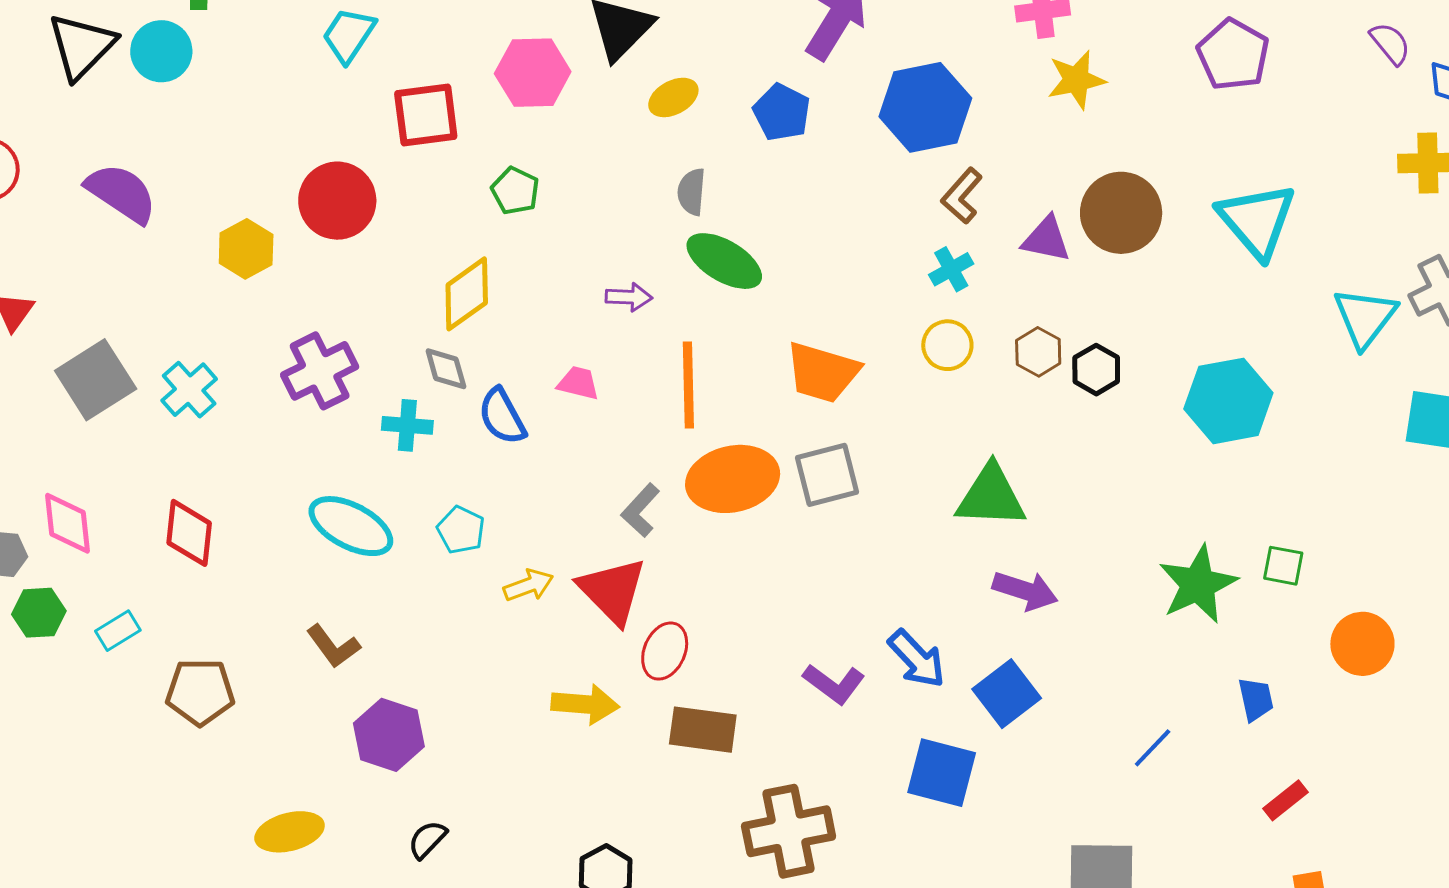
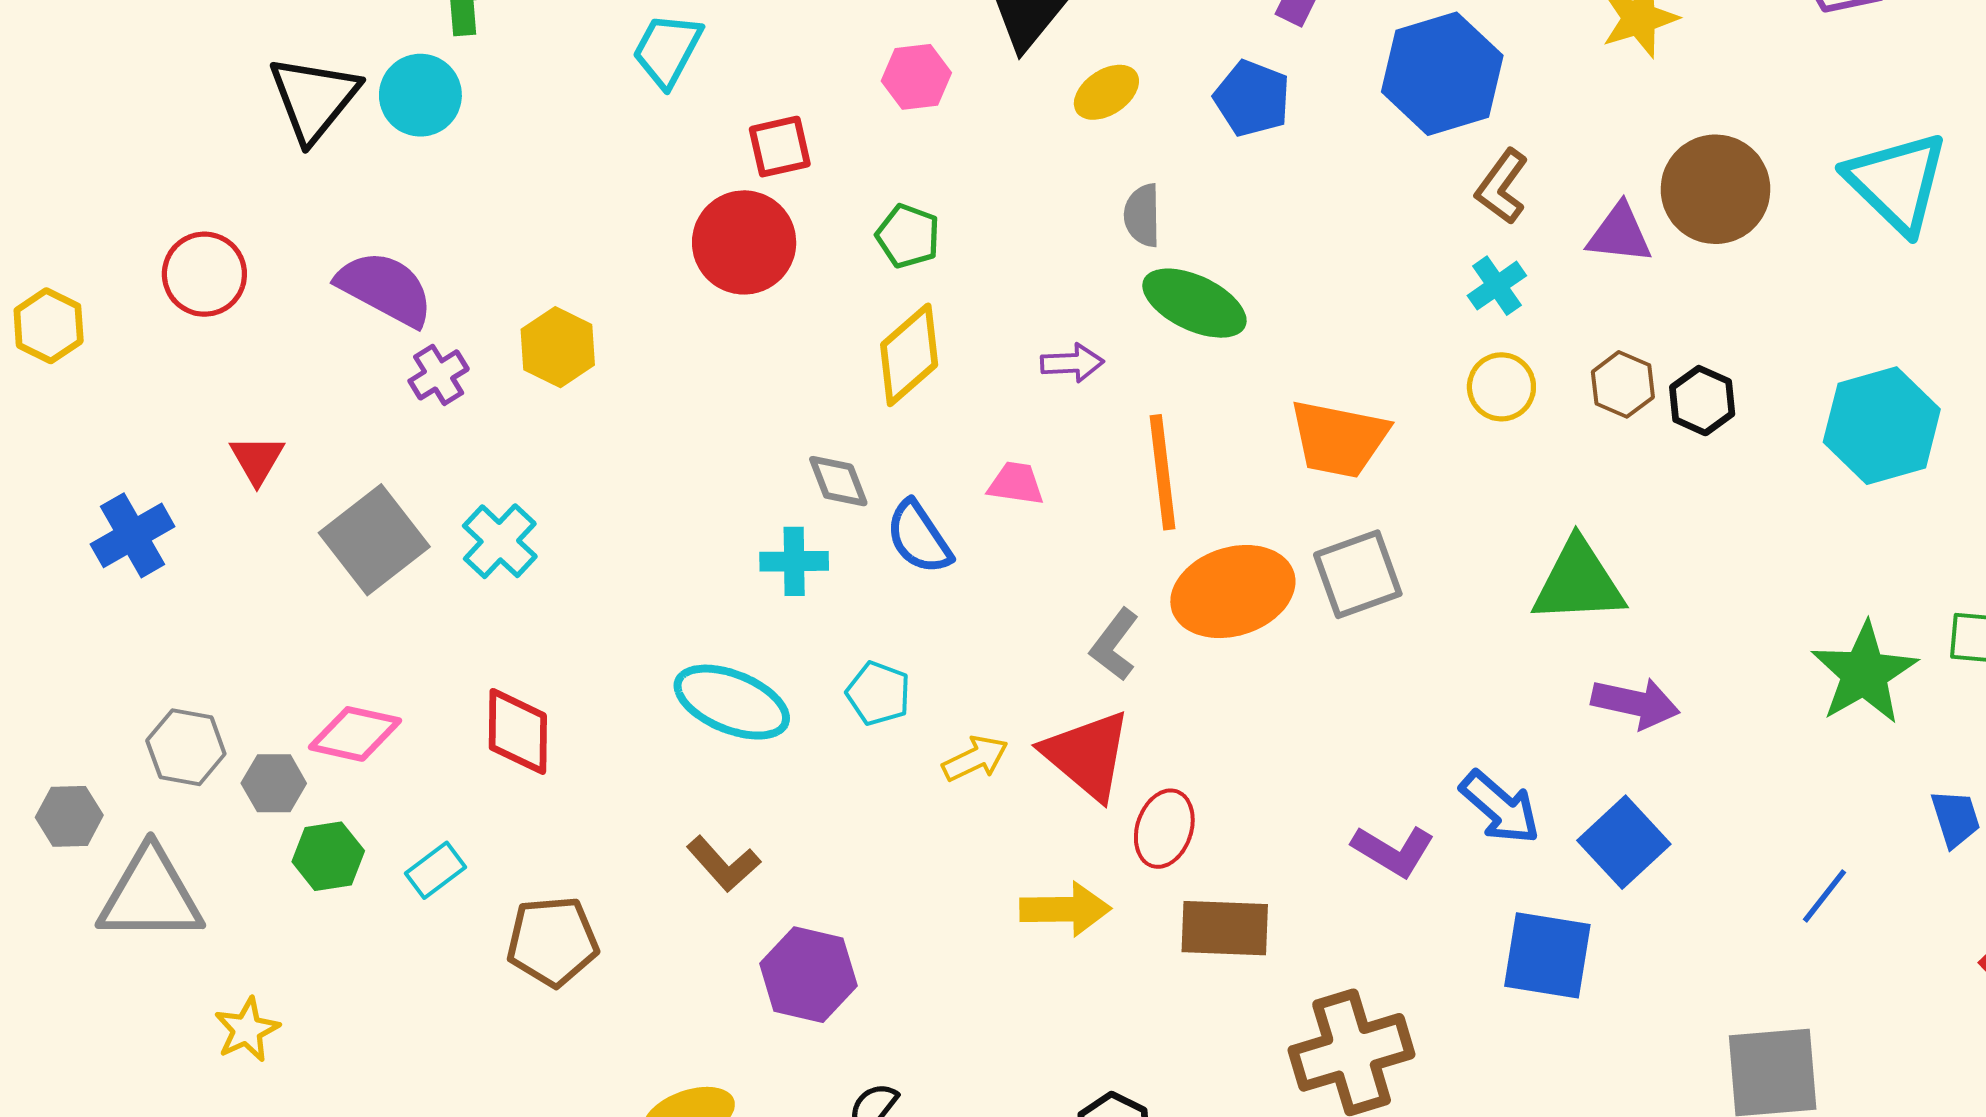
pink hexagon: (533, 73) -> (916, 77), size x0.7
red square: (426, 115) -> (780, 147), size x0.7
red circle: (337, 201) -> (744, 242), moved
yellow diamond: (467, 294) -> (909, 355), moved
purple cross: (320, 371) -> (439, 375), moved, size x0.6
pink diamond: (67, 523) -> (355, 734), turned -66

